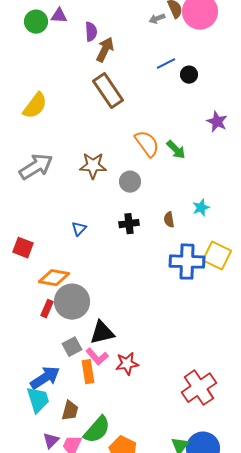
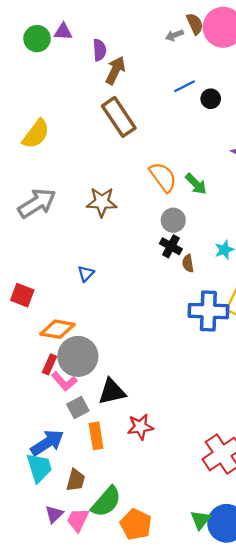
gray circle: (130, 182) -> (173, 220), moved
black cross: (129, 224) -> (171, 246), moved, turned 36
pink L-shape: (97, 357) -> (64, 381), moved

